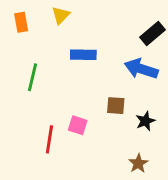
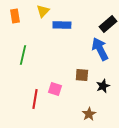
blue rectangle: (83, 55) -> (62, 25), moved
blue arrow: (141, 69) -> (100, 49), turned 45
brown star: (138, 163) -> (89, 114), moved

